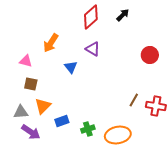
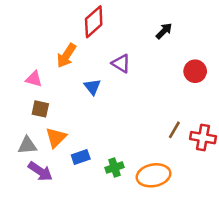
black arrow: (123, 15) -> (164, 31), moved
red diamond: (91, 17) -> (94, 22), moved

